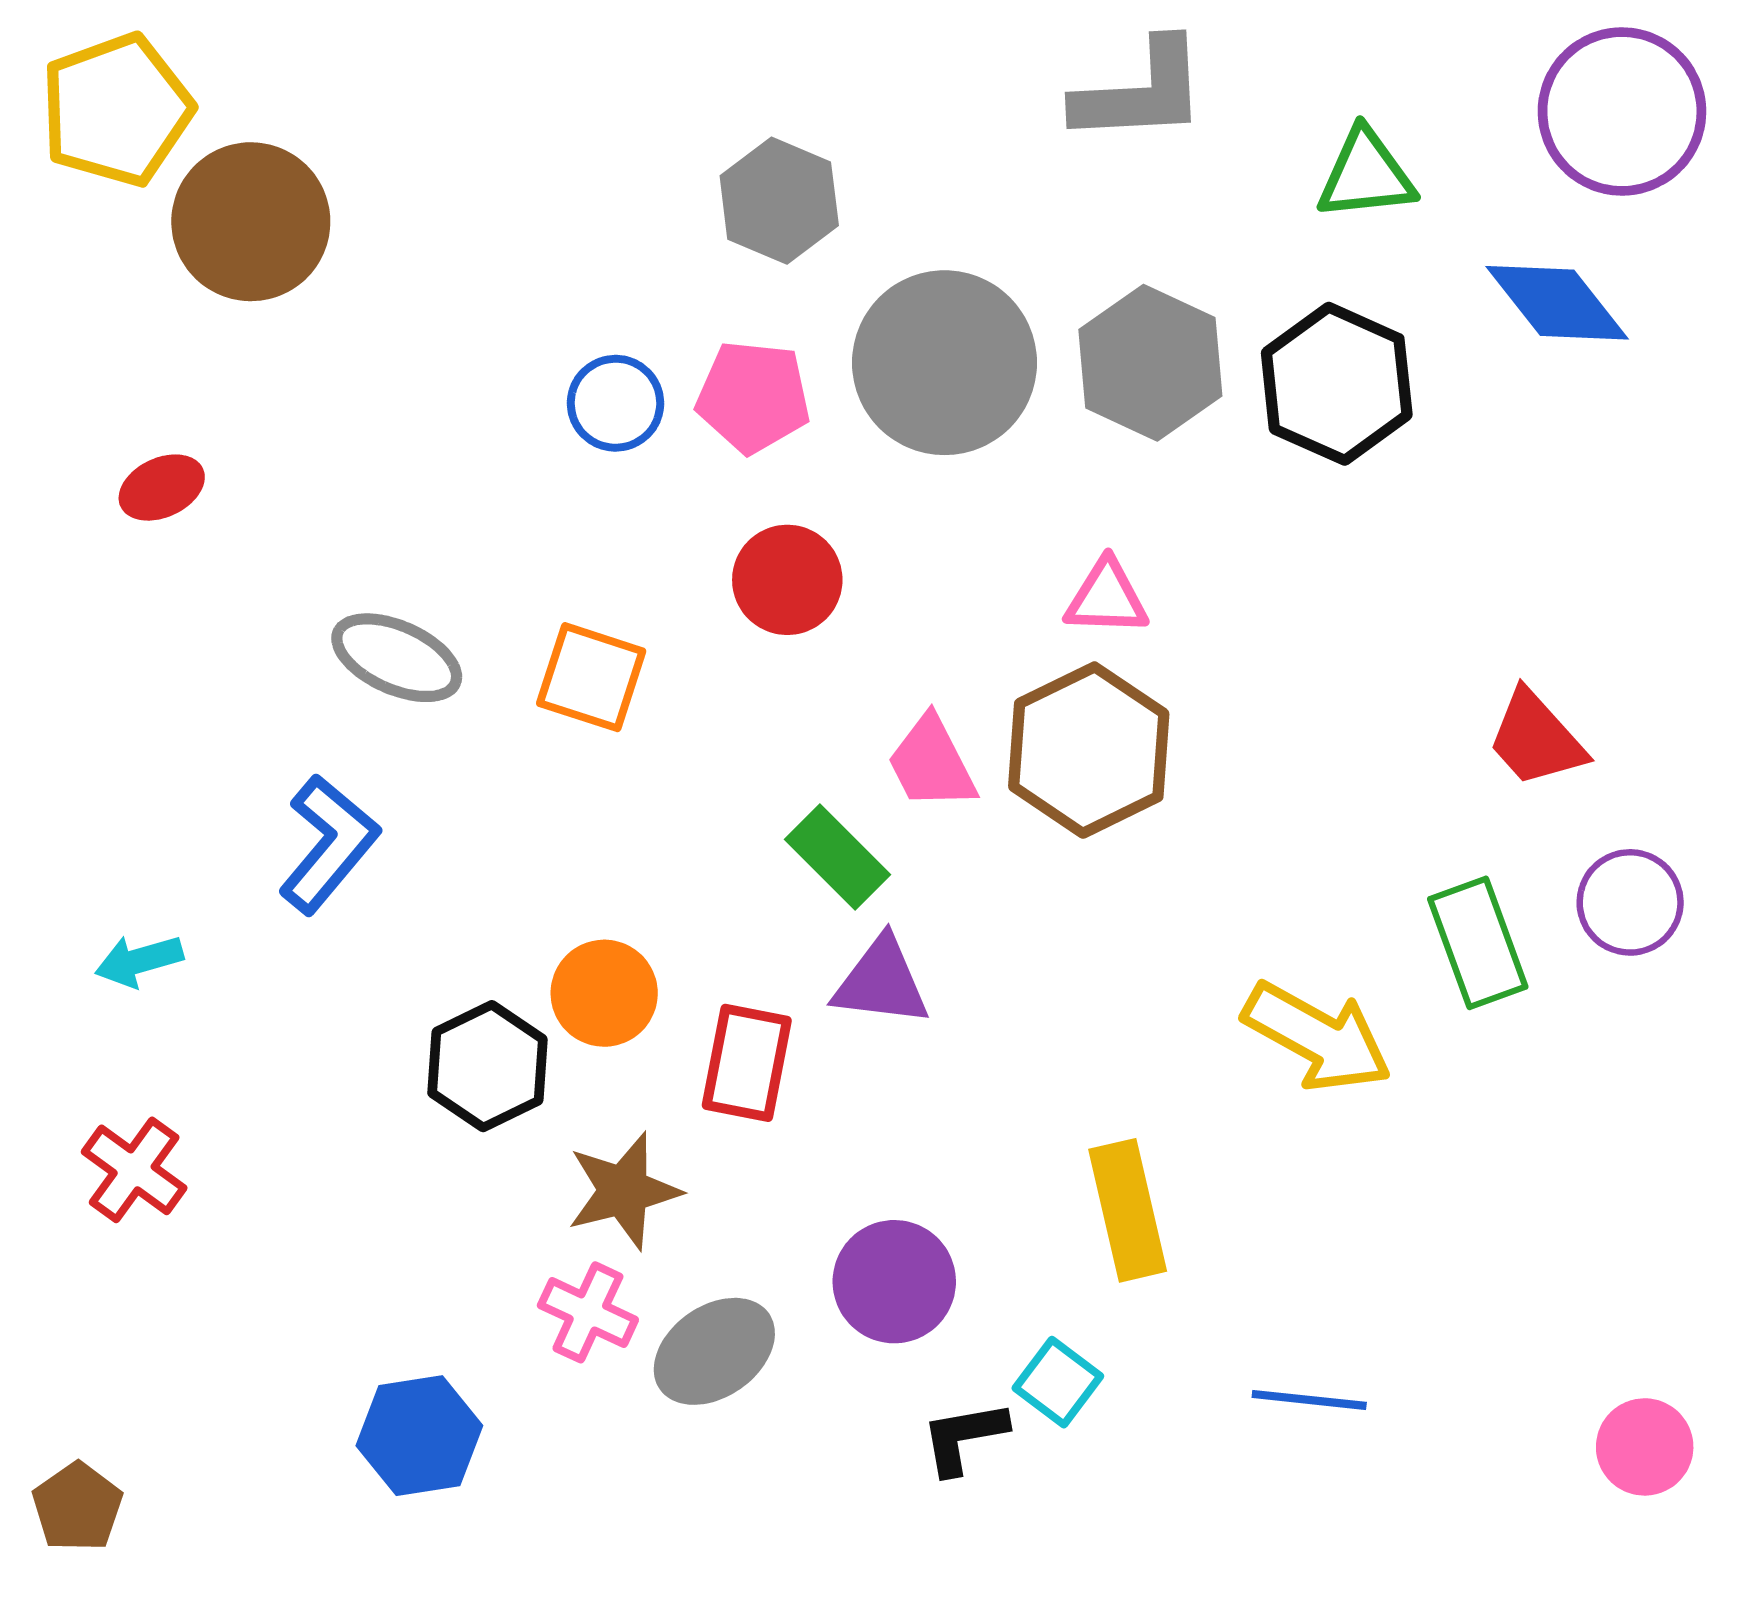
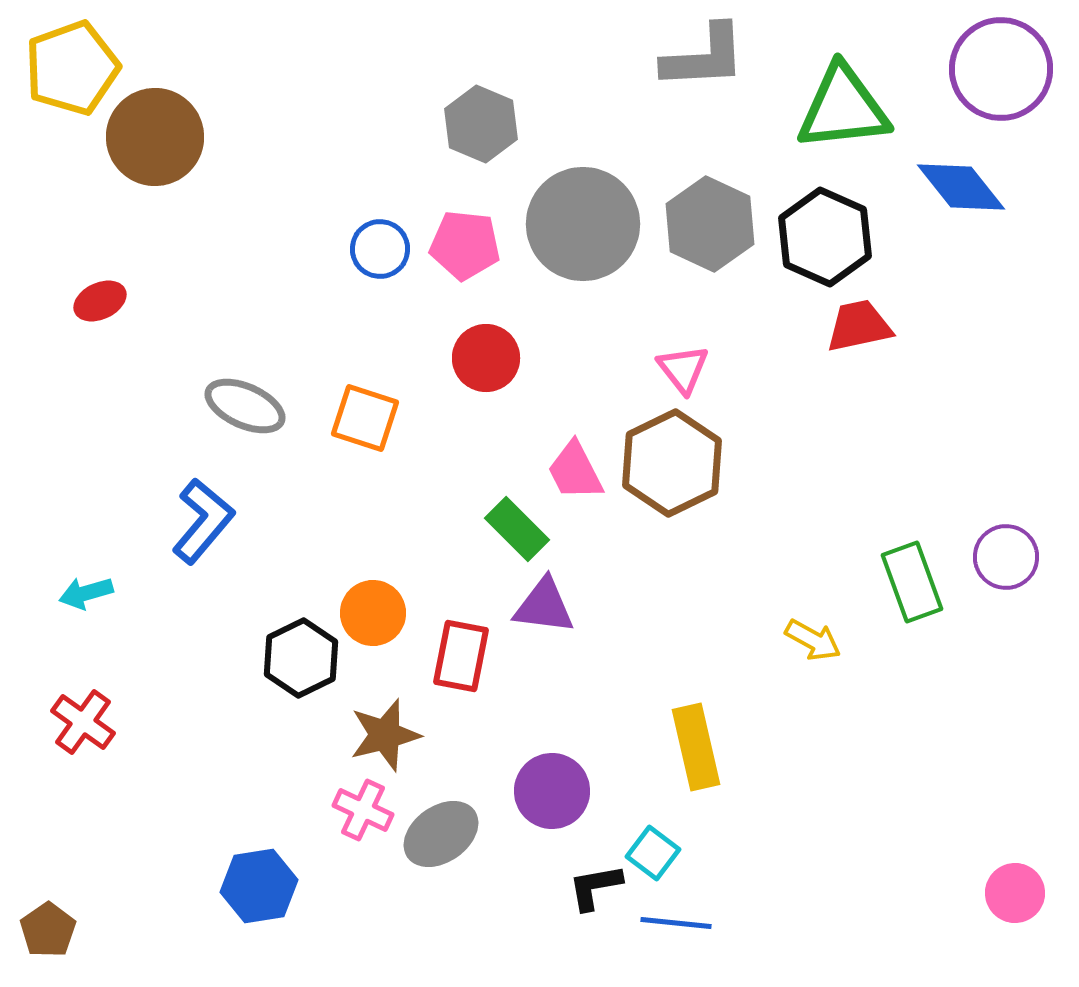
green triangle: (1366, 175) -> (843, 108), size x1.5
pink triangle: (1107, 598) -> (683, 369), turned 50
red trapezoid: (1536, 739) -> (859, 326), moved, turned 120
yellow arrow: (1317, 1037) -> (813, 640), size x0.6
blue line: (1309, 1400) -> (676, 923), moved

